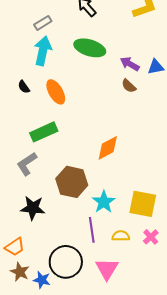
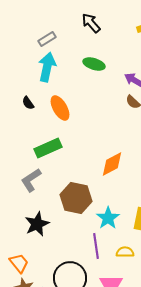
green ellipse: (90, 48) -> (94, 64), size x0.7
black star: (33, 208) -> (37, 224), turned -30
orange trapezoid: (15, 247) -> (19, 263), turned -95

